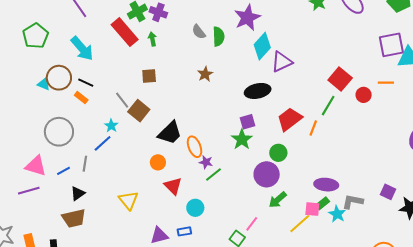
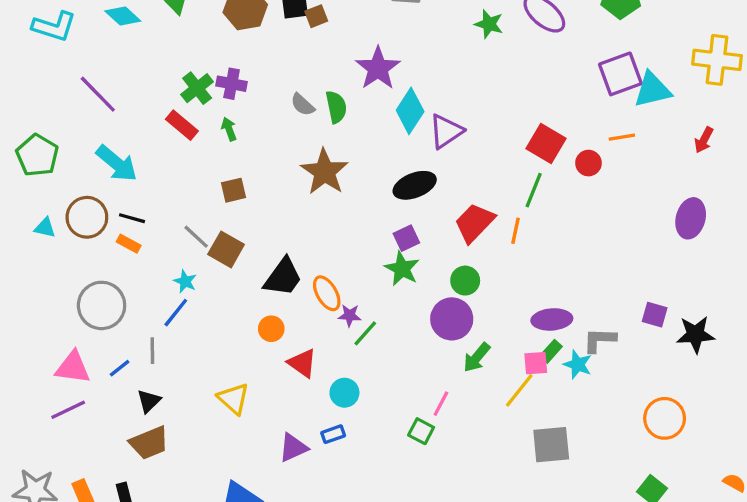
red rectangle: (125, 32) -> (182, 125), size x0.7
brown star: (205, 74) -> (325, 172), size x1.8
cyan triangle: (44, 84) -> (45, 228), moved

